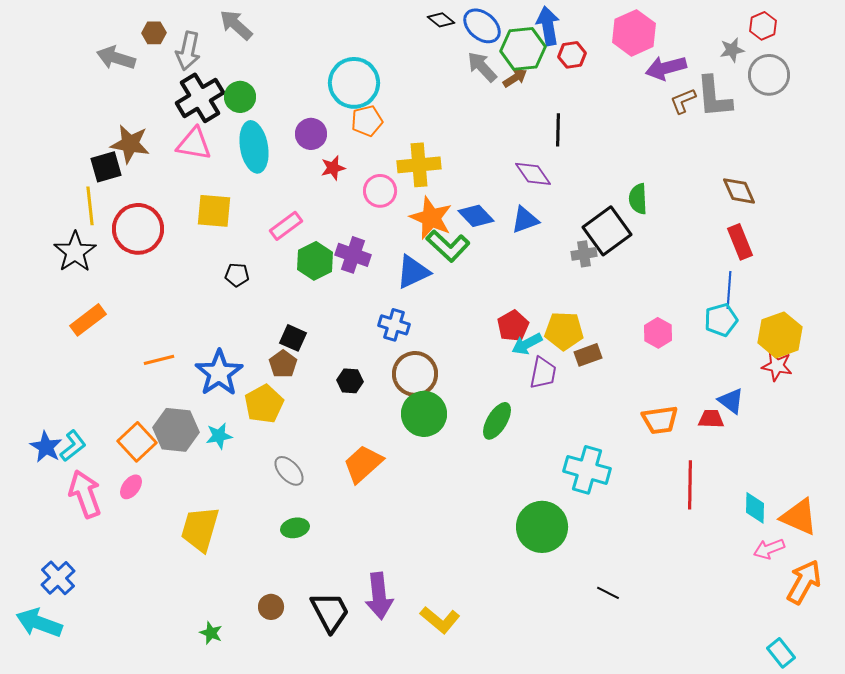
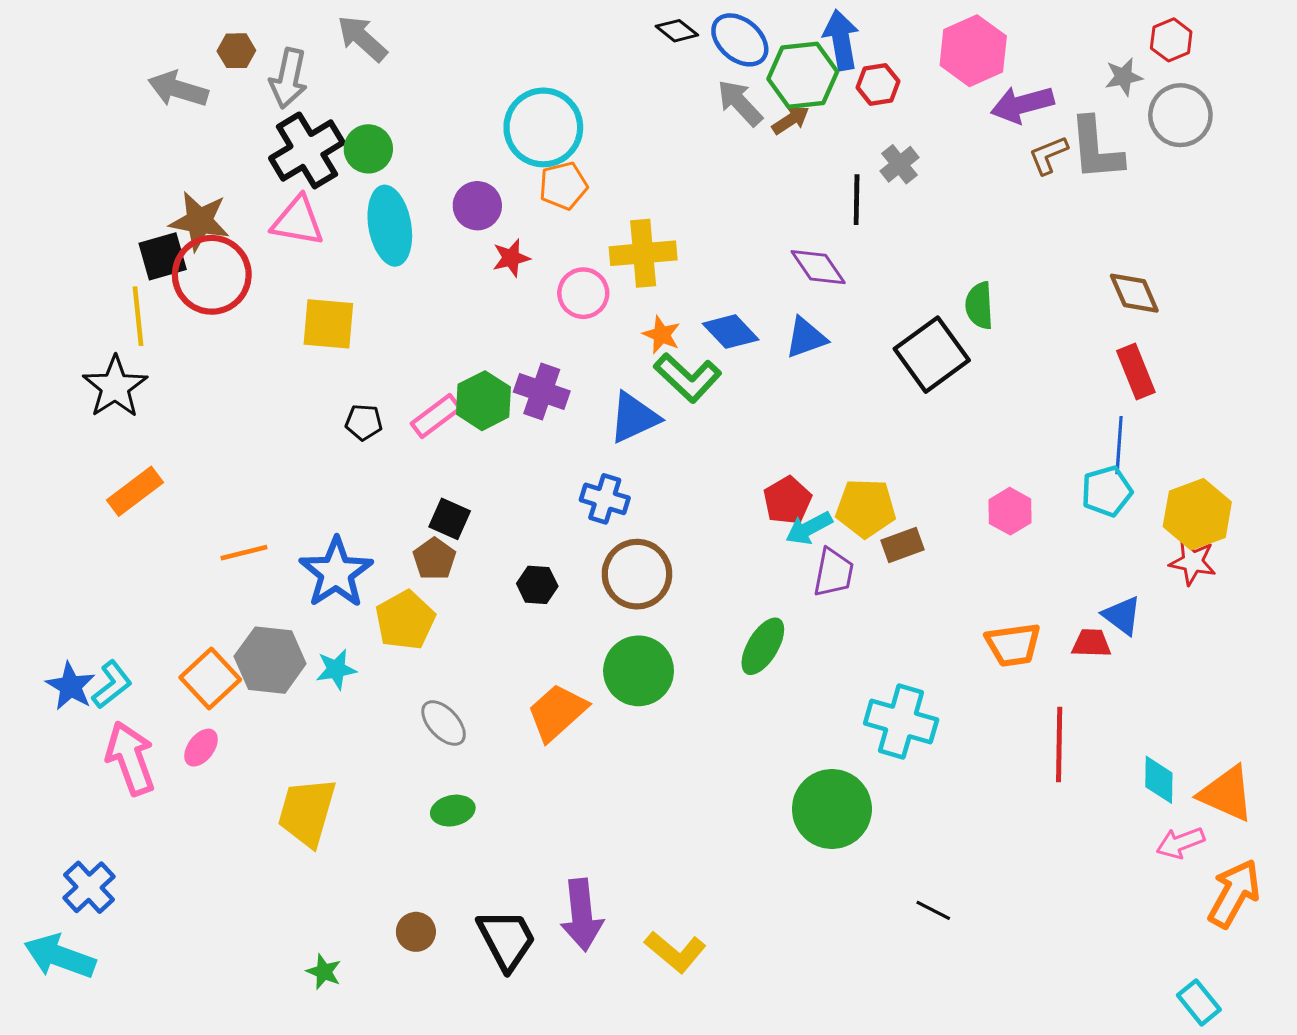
orange star: (431, 218) -> (662, 335), size x0.6
pink rectangle: (286, 226) -> (436, 416), moved
red circle: (138, 229) -> (212, 275), moved
gray cross: (584, 254) -> (899, 164), moved, turned -30
green circle: (424, 414) -> (639, 671), moved

